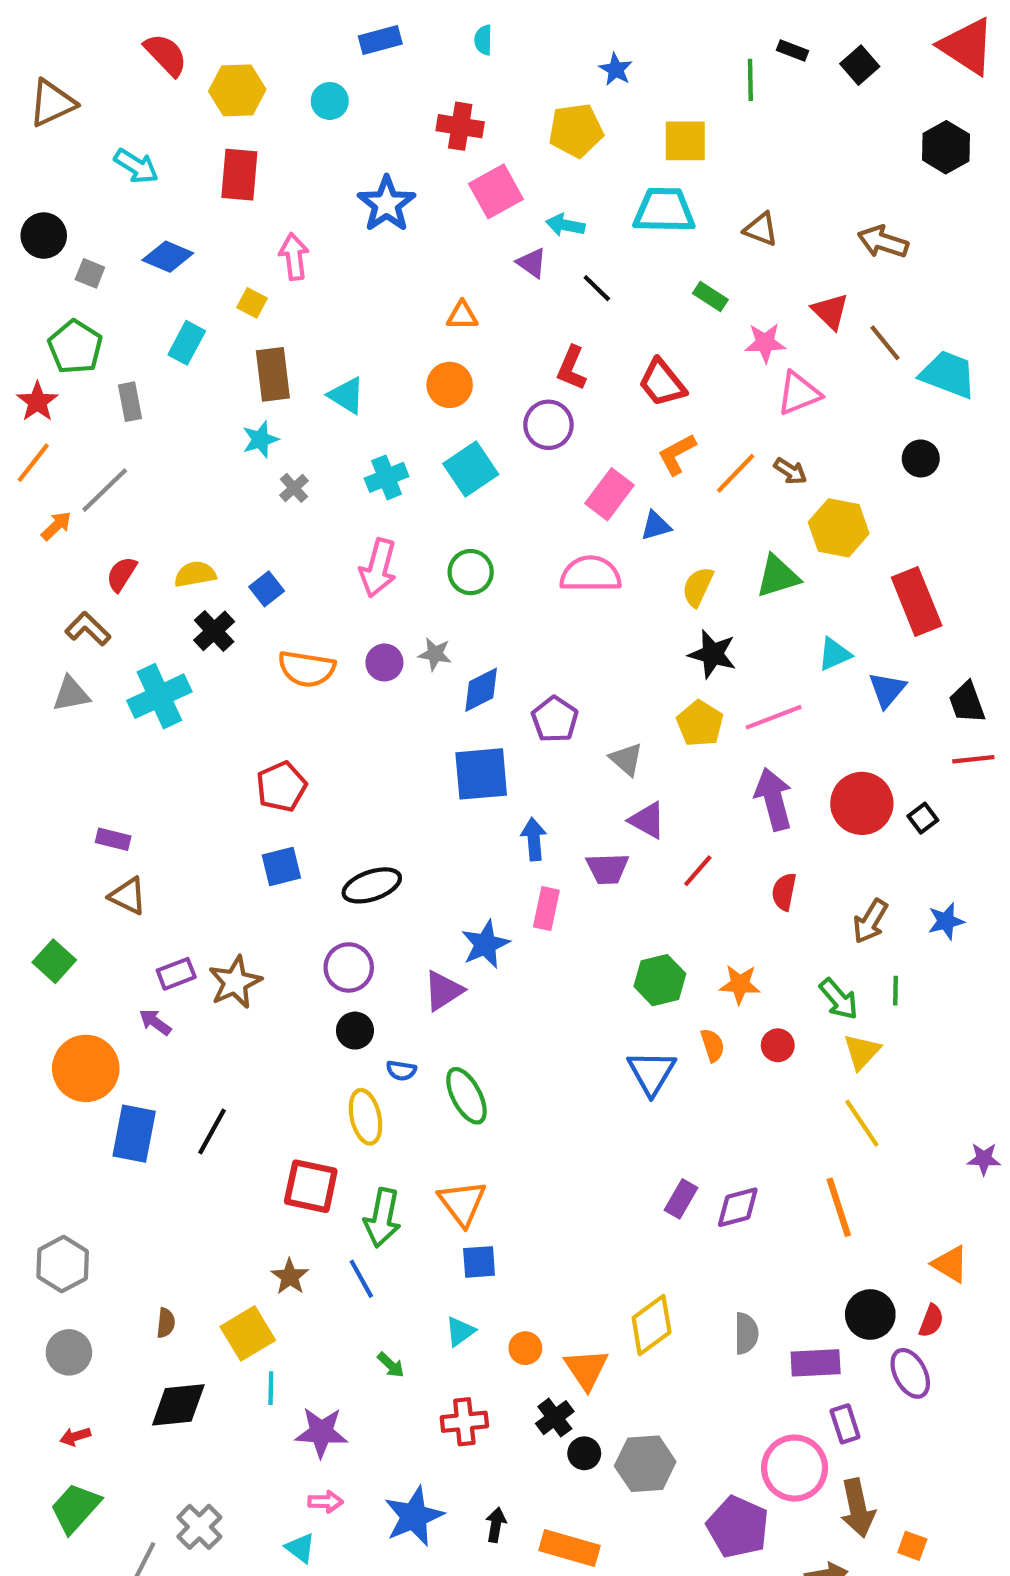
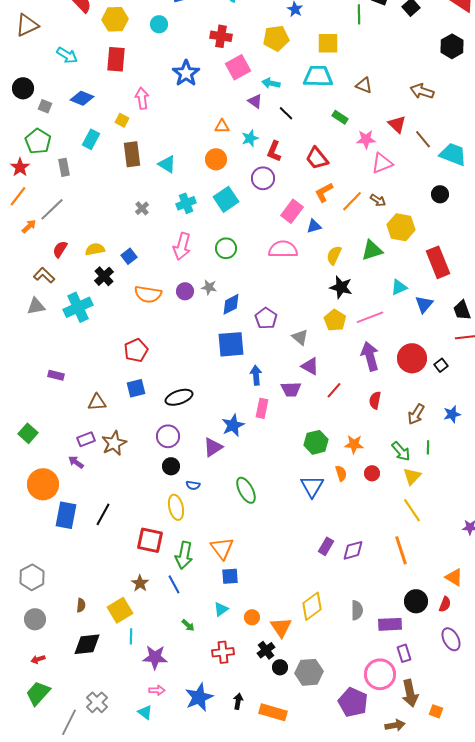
cyan star: (260, 440) -> (250, 138), moved
brown triangle: (128, 896) -> (97, 402), moved, turned -30
green ellipse: (466, 1096) -> (246, 490), moved
purple ellipse: (910, 1373) -> (451, 639), moved

